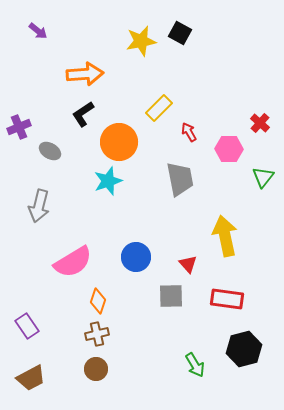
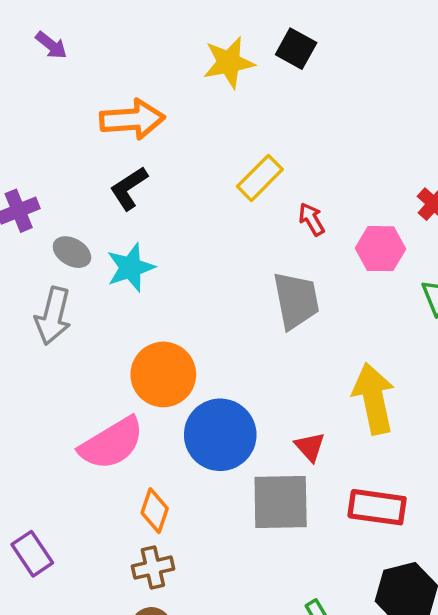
orange circle: (119, 142) -> (163, 374), moved
cyan star: (108, 181) -> (131, 268), moved
gray arrow: (39, 206) -> (53, 316), moved
blue circle: (136, 257) -> (220, 435), size x1.4
gray square: (171, 296) -> (281, 502), size x1.4

